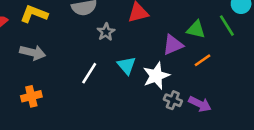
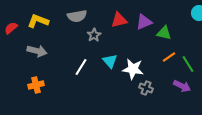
green line: (227, 26) -> (188, 64), moved
purple triangle: (173, 45) -> (144, 22), moved
white star: (156, 76) -> (133, 69), turned 30
purple arrow: (200, 104) -> (182, 86), moved

